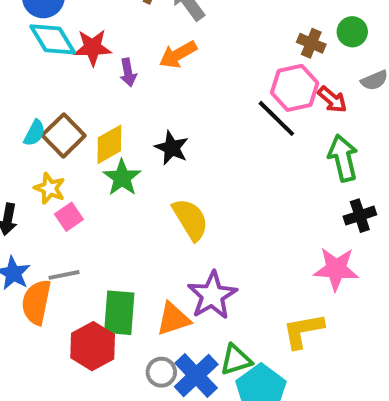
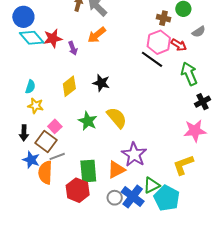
brown square: (64, 135) -> (46, 142), moved
green star: (122, 178) -> (88, 121), moved
yellow star: (50, 188) -> (36, 106), moved

